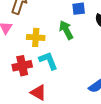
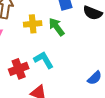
yellow cross: (36, 37) -> (33, 24), moved

